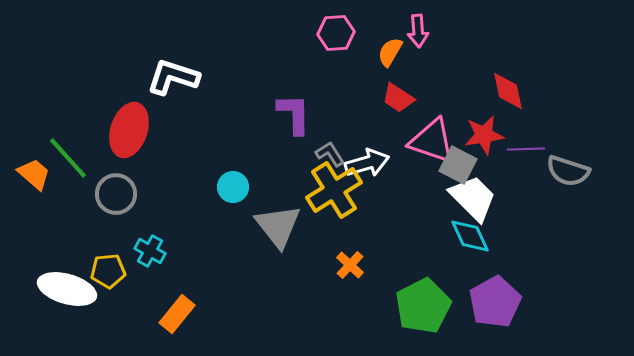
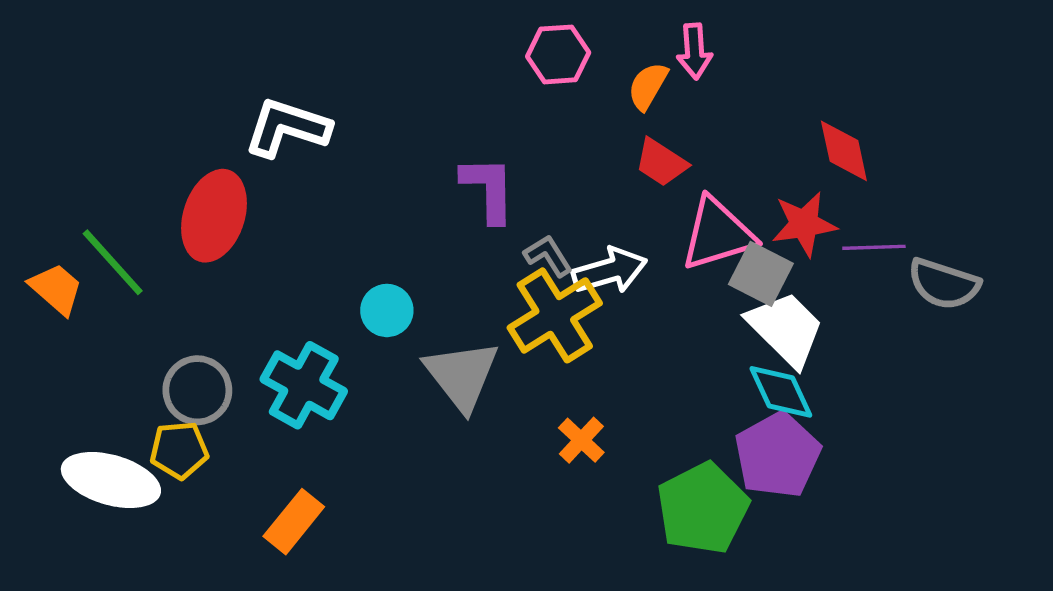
pink triangle: (432, 141) -> (718, 234), turned -36
gray circle: (116, 194) -> (197, 390), moved
cyan cross: (150, 251) -> (304, 385), moved, size x1.6
purple pentagon: (495, 302) -> (777, 455), moved

